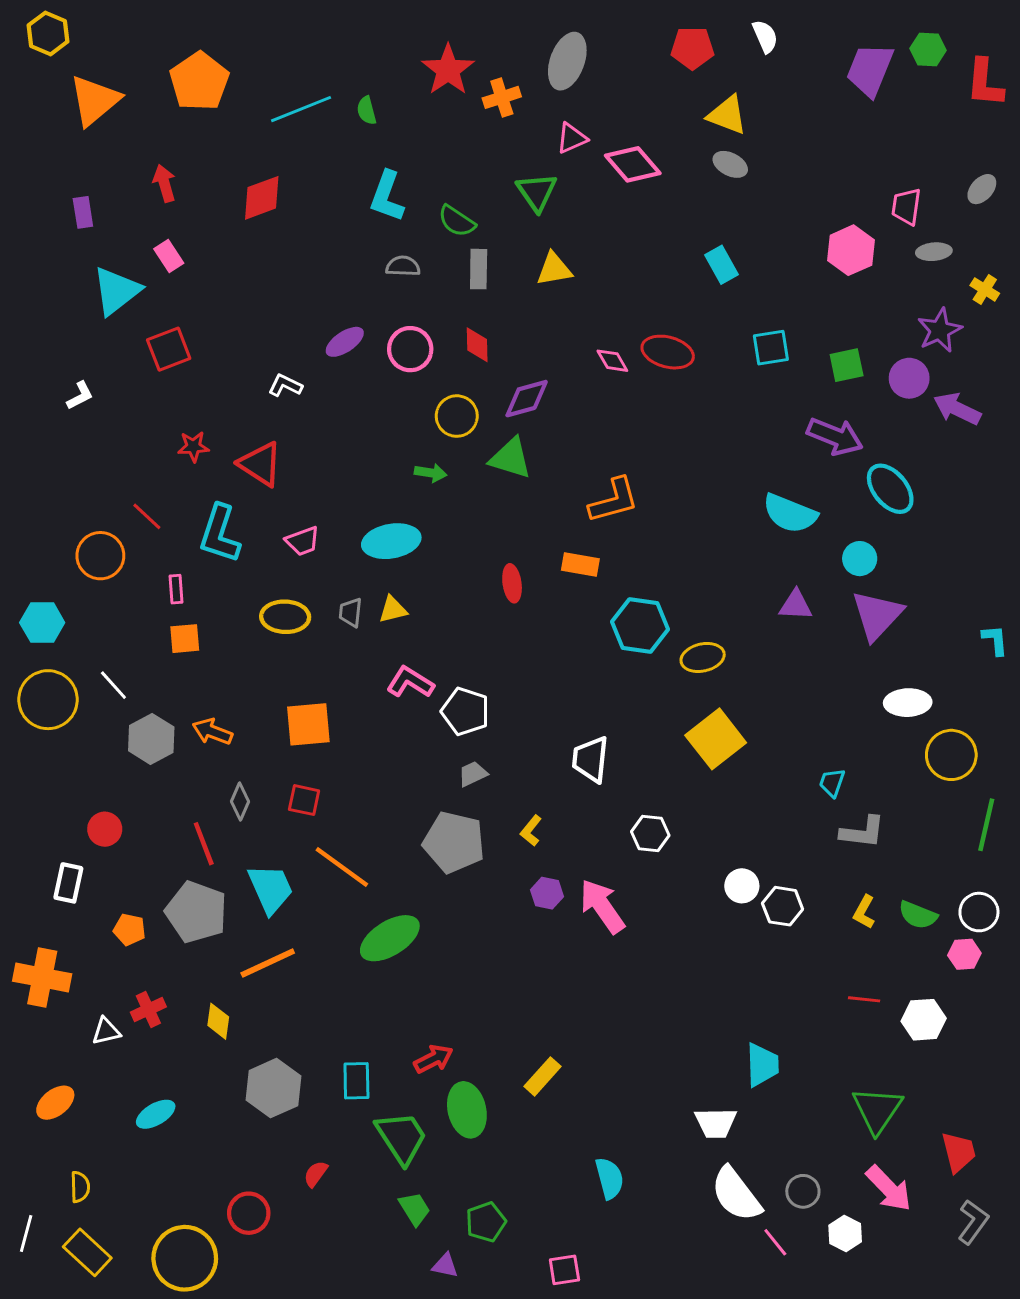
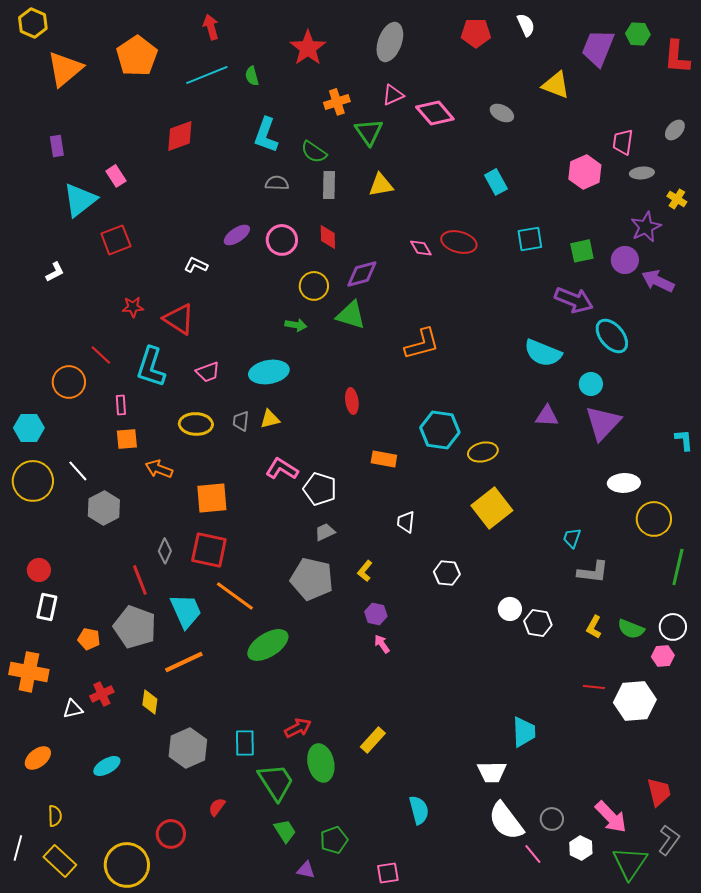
orange cross: (502, 97) -> (337, 102), moved
yellow triangle: (727, 115) -> (556, 85), moved
red arrow: (164, 183) -> (211, 27), moved
orange rectangle: (580, 564) -> (384, 459), moved
orange arrow: (212, 732) -> (159, 469), moved
white trapezoid: (591, 759) -> (406, 522), size x0.7
red square: (304, 800) -> (209, 550), size x1.6
red circle: (105, 829) -> (39, 570), moved
pink arrow: (602, 906) -> (382, 644), moved, size x0.5
white hexagon: (924, 1020) -> (635, 701), size x1.4
green triangle: (877, 1110) -> (630, 863), moved

